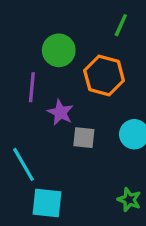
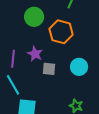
purple line: (32, 87) -> (13, 59), moved

